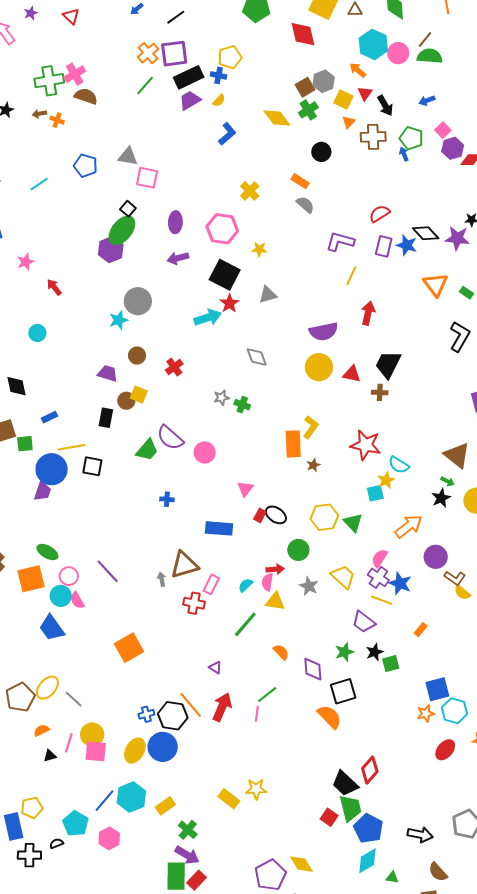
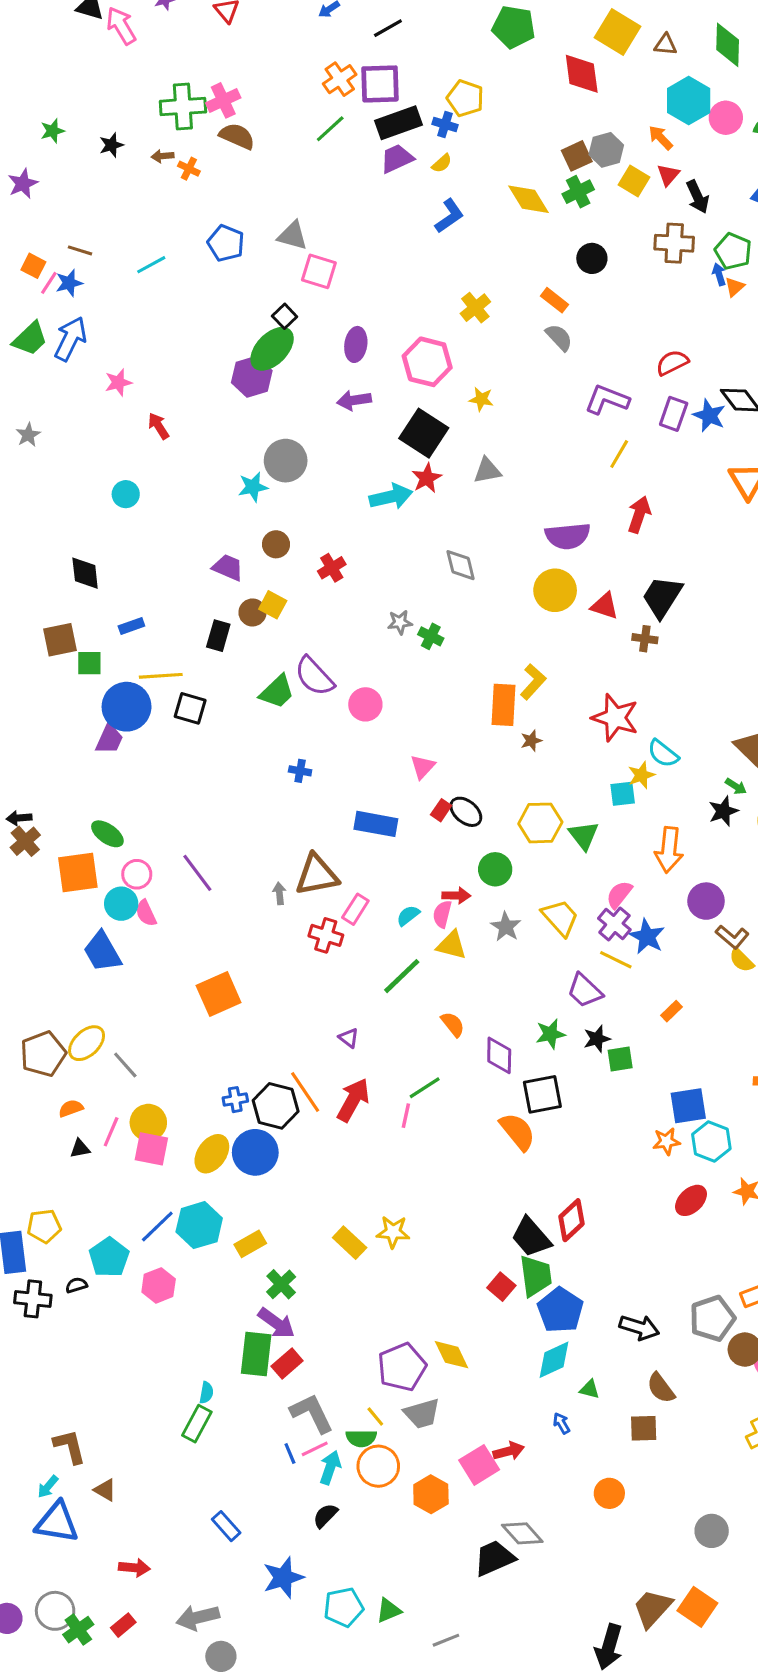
yellow pentagon: (230, 57) -> (465, 98), turned 30
orange triangle: (349, 122) -> (735, 287), moved
orange arrow: (409, 526) -> (669, 850), turned 128

